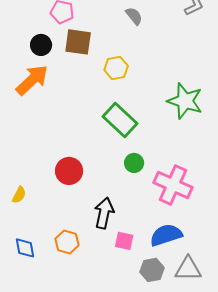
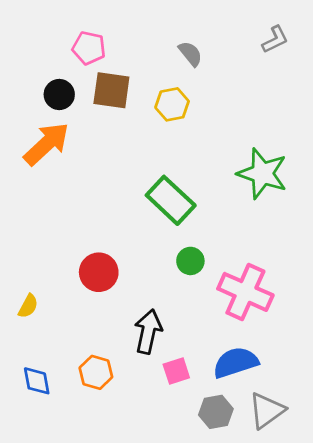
yellow hexagon: (116, 68) -> (172, 104), moved
pink square: (124, 241) -> (176, 371), turned -30
gray triangle: (188, 269) -> (267, 410), turned -36

